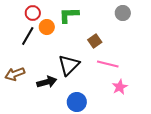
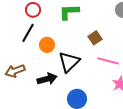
orange circle: (47, 27) -> (47, 45), moved

